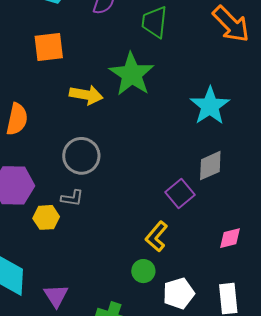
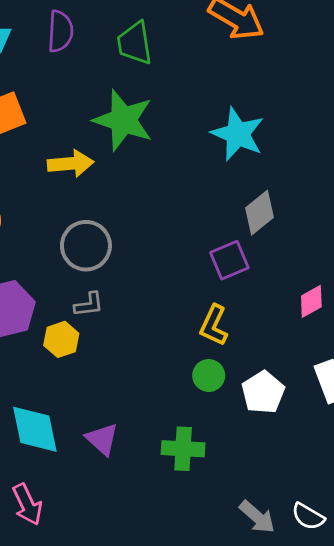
purple square: (180, 193) -> (229, 260), turned 32

